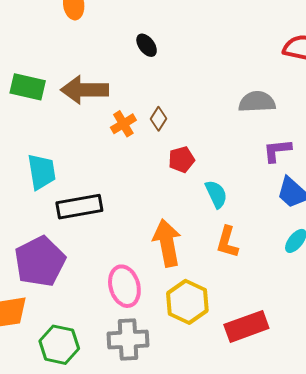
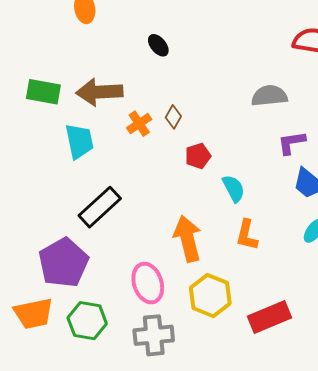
cyan trapezoid: (42, 172) -> (79, 141), moved
black rectangle: (79, 207) -> (100, 207), turned -30
green hexagon: (59, 345) -> (87, 321), moved

